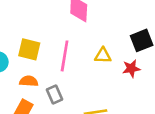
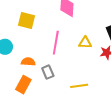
yellow square: (29, 49) -> (26, 21), moved

